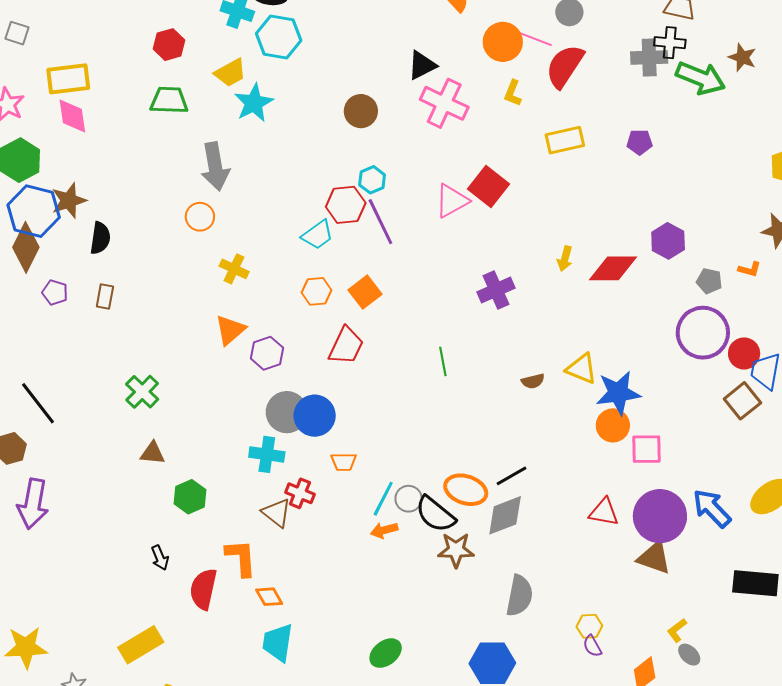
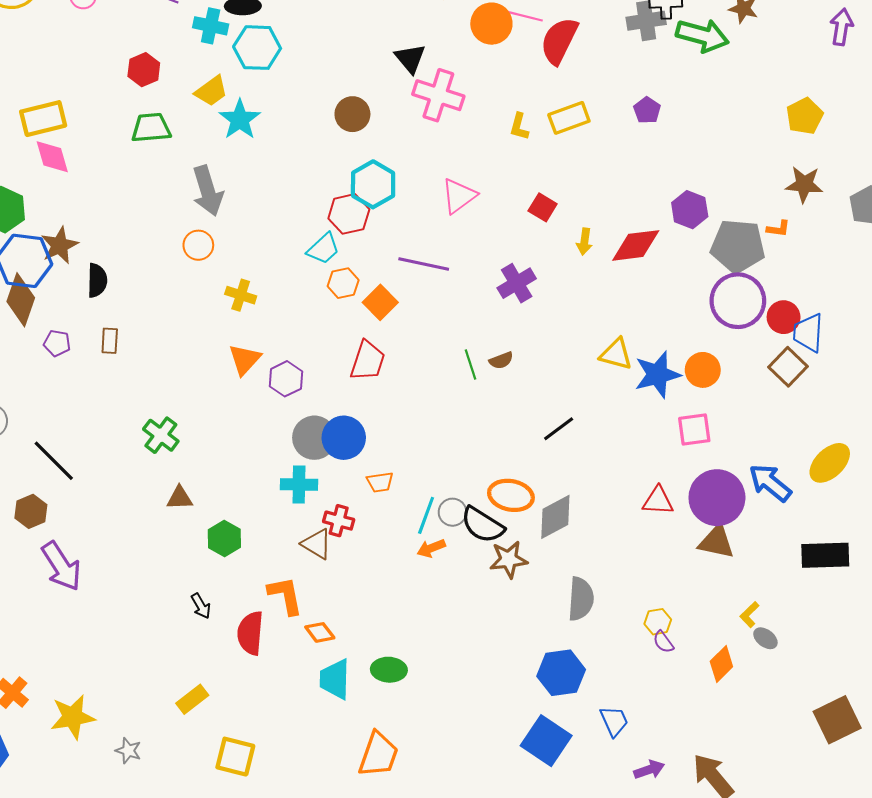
black triangle: (422, 65) -> (410, 58), turned -36
yellow L-shape: (513, 93) -> (519, 127), moved
purple pentagon: (640, 142) -> (647, 110), turned -30
cyan hexagon: (372, 180) -> (373, 184), size x1.6
red square: (488, 186) -> (543, 207), moved, size x0.7
purple line: (380, 222) -> (424, 264), moved, turned -45
gray pentagon: (709, 281) -> (738, 246), size x2.0
orange hexagon: (316, 291) -> (343, 283), moved
brown semicircle: (533, 381) -> (501, 360), moved
orange circle: (613, 425) -> (703, 370), moved
black line: (511, 476) -> (559, 429), moved
purple arrow: (33, 504) -> (61, 566), turned -36
yellow rectangle: (141, 645) -> (192, 699), size x0.7
green ellipse: (386, 653) -> (389, 670), moved, turned 48

